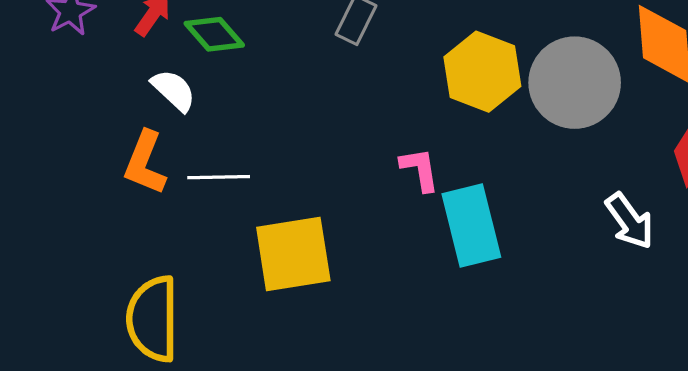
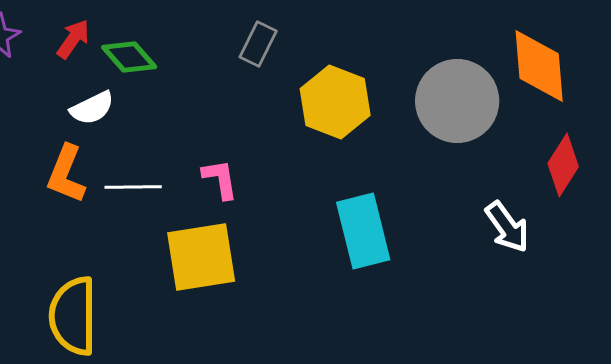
yellow hexagon: (482, 72) -> (335, 102), moved
white semicircle: (174, 90) -> (92, 108), turned 111
pink L-shape: (420, 169) -> (220, 179), moved

